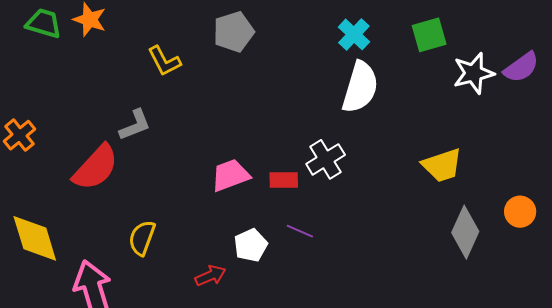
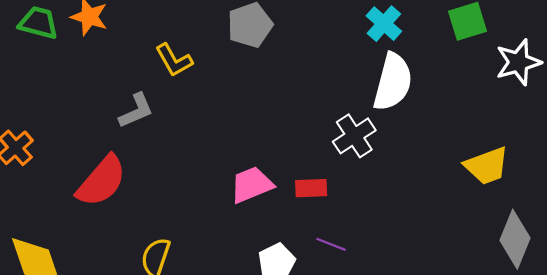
gray L-shape: (135, 125) -> (136, 111), moved
white cross: (326, 159) -> (354, 136), moved

